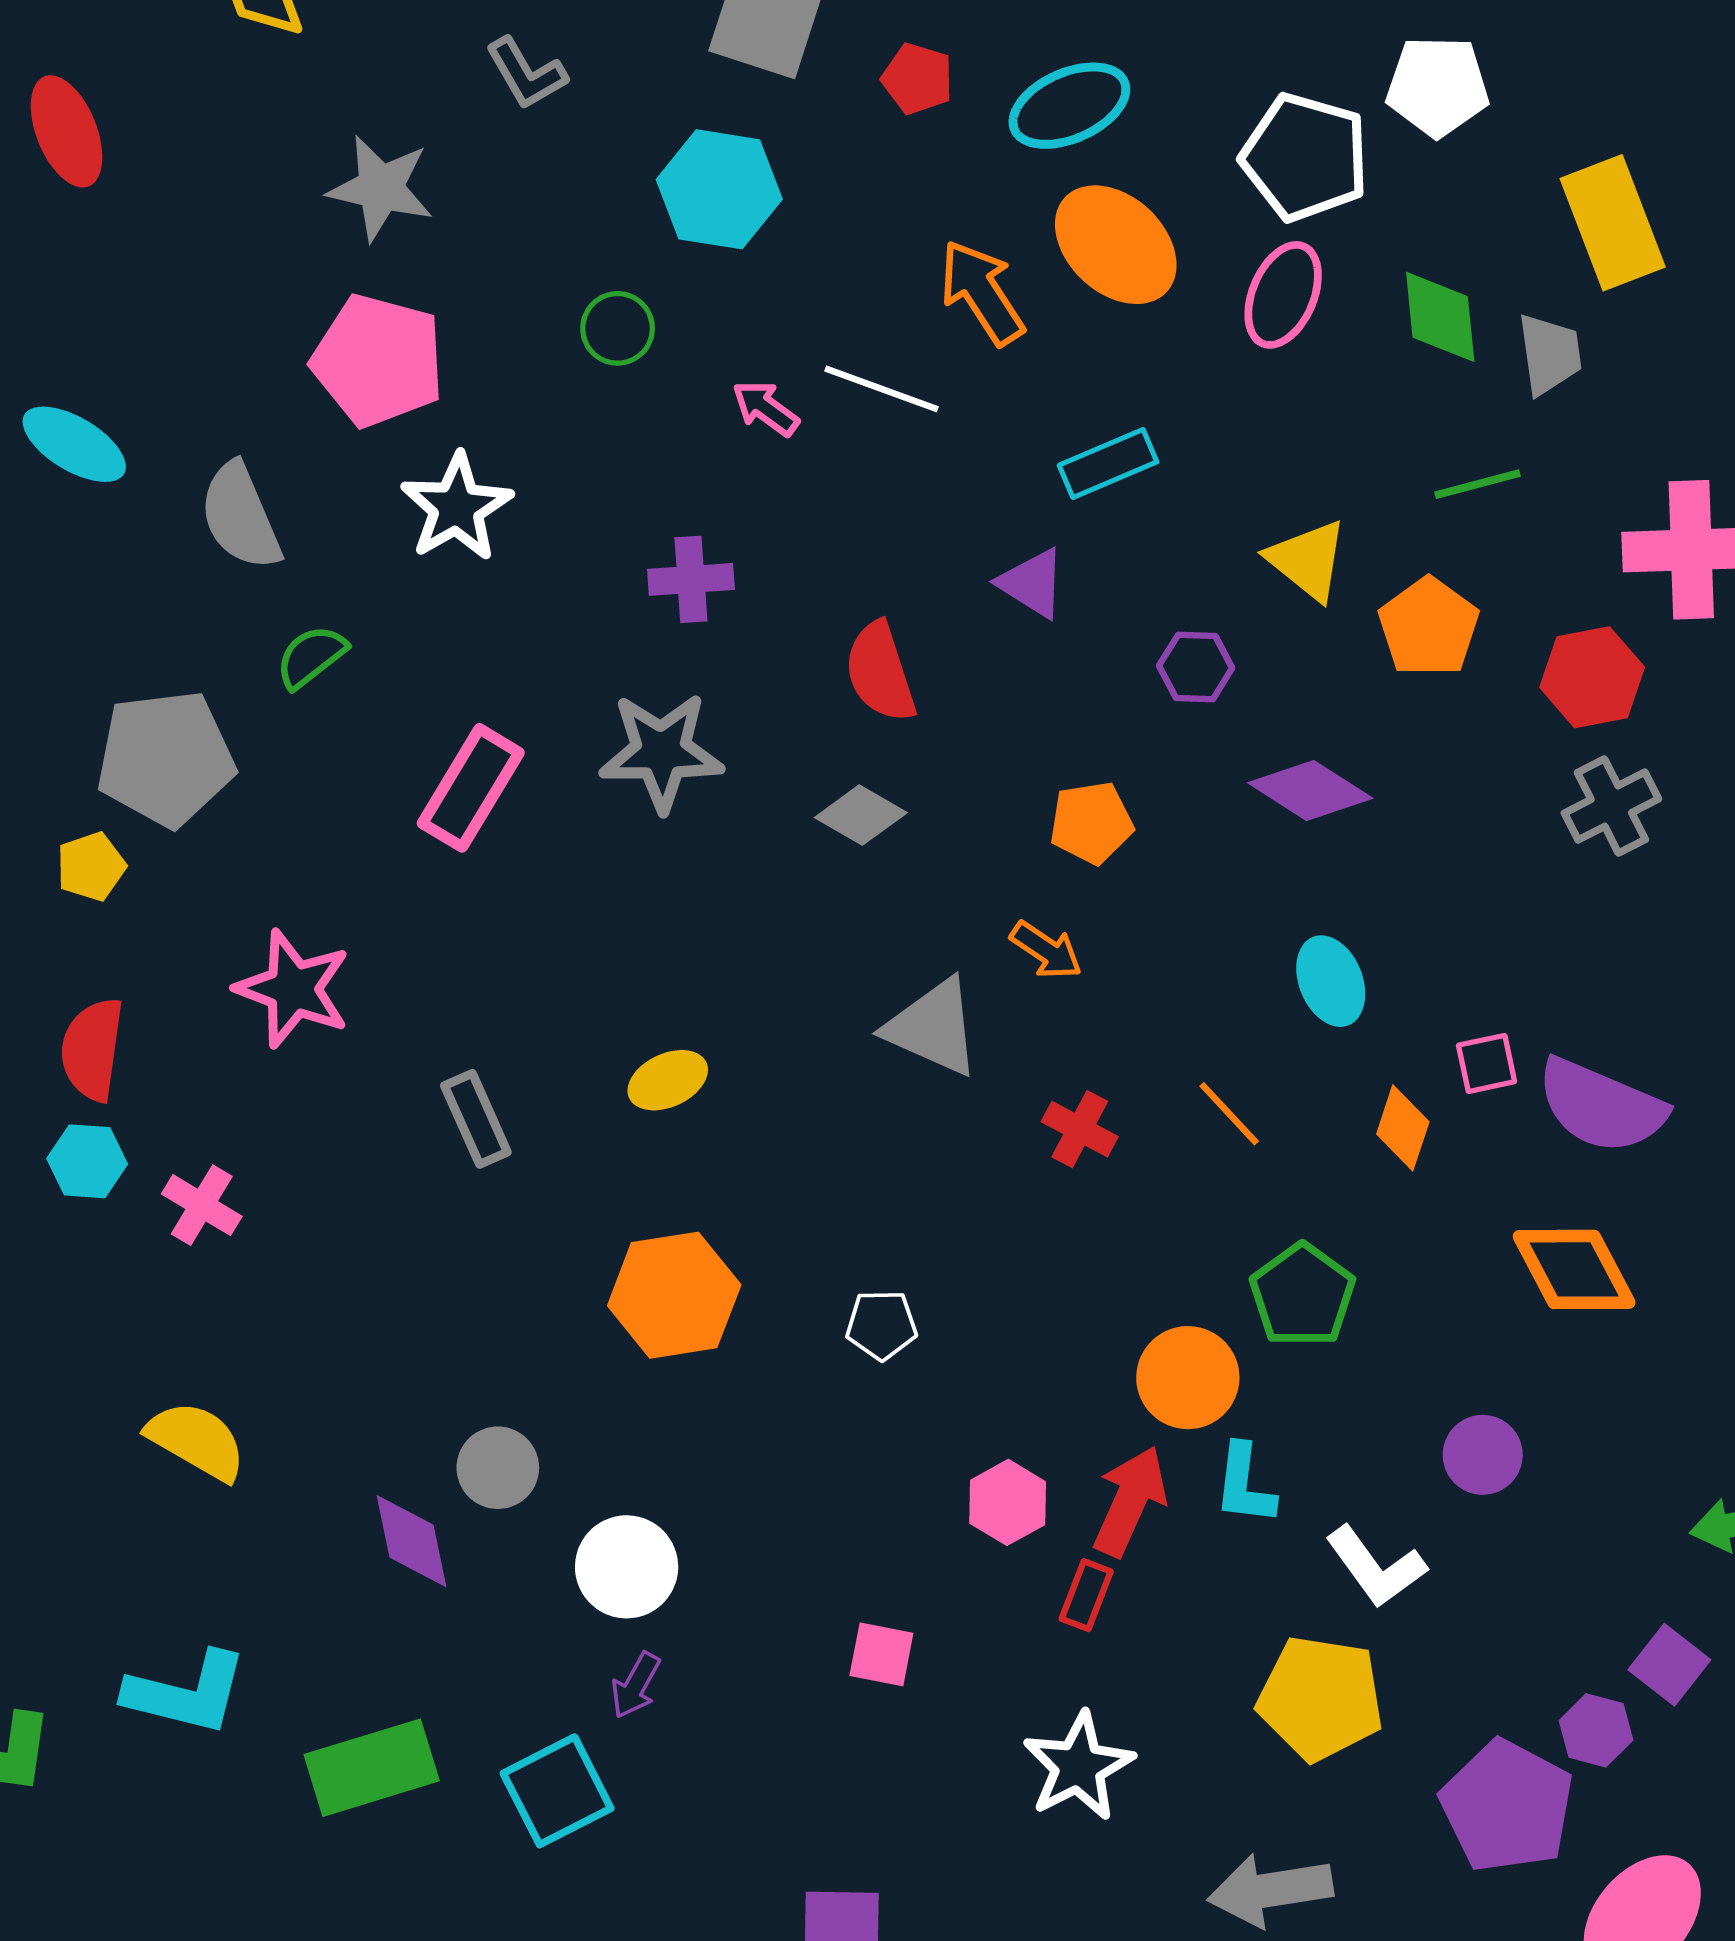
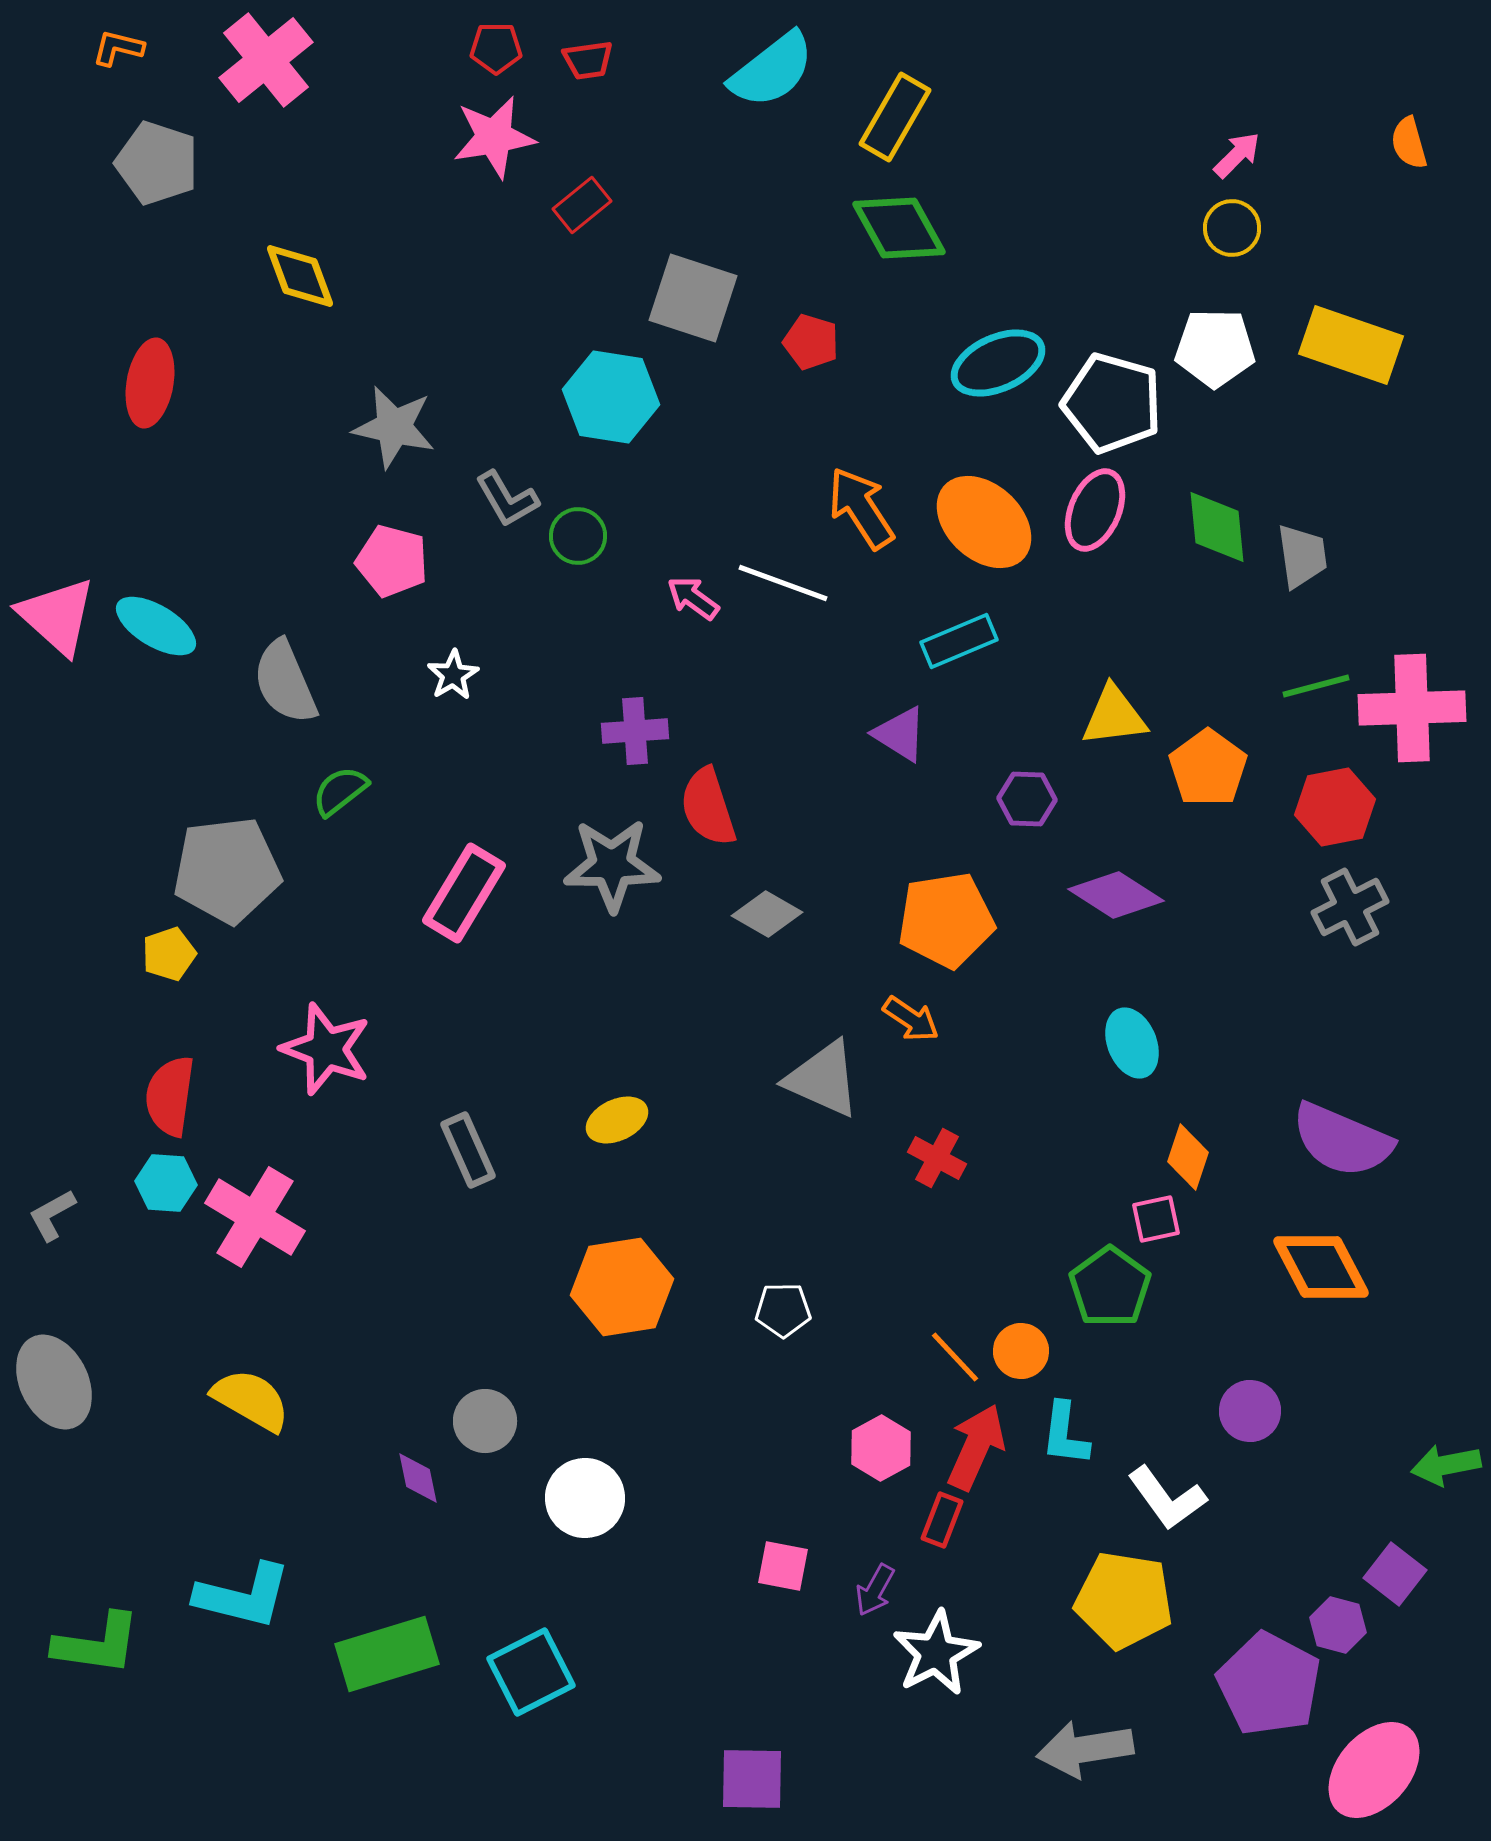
gray L-shape: (526, 73) -> (507, 499), moved
cyan ellipse: (1069, 106) -> (998, 363), moved
red ellipse: (67, 131) -> (150, 383), turned 32
cyan hexagon: (719, 189) -> (611, 397), moved
yellow rectangle: (1613, 223) -> (1351, 345), moved, turned -50
orange ellipse: (1116, 245) -> (984, 522), moved
pink pentagon: (378, 361) -> (392, 561), size x0.7
green line: (1478, 484) -> (1316, 686), moved
white star: (457, 507) -> (453, 675), size x0.6
yellow triangle: (1308, 560) -> (1114, 716), turned -46
red semicircle: (880, 672) -> (708, 807), moved
orange pentagon: (1091, 823) -> (946, 920), size x1.5
pink square: (1487, 1063) -> (1156, 1219), moved
orange line: (1229, 1114) -> (955, 1357), moved
pink cross: (202, 1205) -> (255, 1217), size x1.6
orange circle: (1188, 1378) -> (1021, 1351), size x0.7
purple diamond: (412, 1541) -> (418, 1478), size x0.7
purple arrow: (636, 1685) -> (875, 1590), moved

